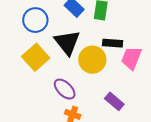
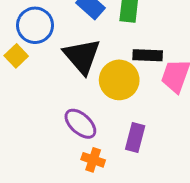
yellow square: (36, 57) -> (16, 56), moved, size x0.6
purple rectangle: (114, 101) -> (135, 137), moved, turned 66

